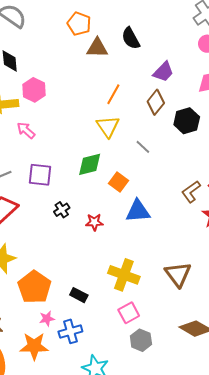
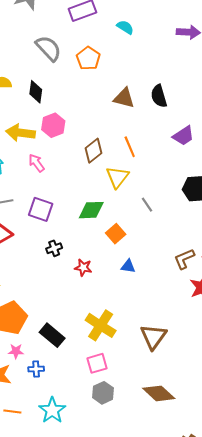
orange pentagon: (79, 24) -> (88, 58), moved
orange line: (113, 94) -> (130, 147), turned -65
brown diamond: (156, 102) -> (94, 151), moved
blue triangle: (138, 211) -> (128, 266), size x0.6
black rectangle: (79, 295) -> (52, 335), size x1.4
blue cross: (70, 331) -> (36, 369), size x0.7

